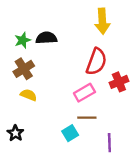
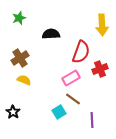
yellow arrow: (102, 21) -> (102, 25), moved
black semicircle: (46, 38) -> (51, 34), moved
green star: (23, 40) -> (19, 18), moved
brown line: (87, 118) -> (73, 99), turned 35

